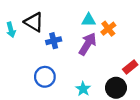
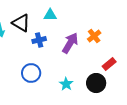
cyan triangle: (89, 20) -> (50, 15), moved
orange cross: (108, 29) -> (94, 36), moved

